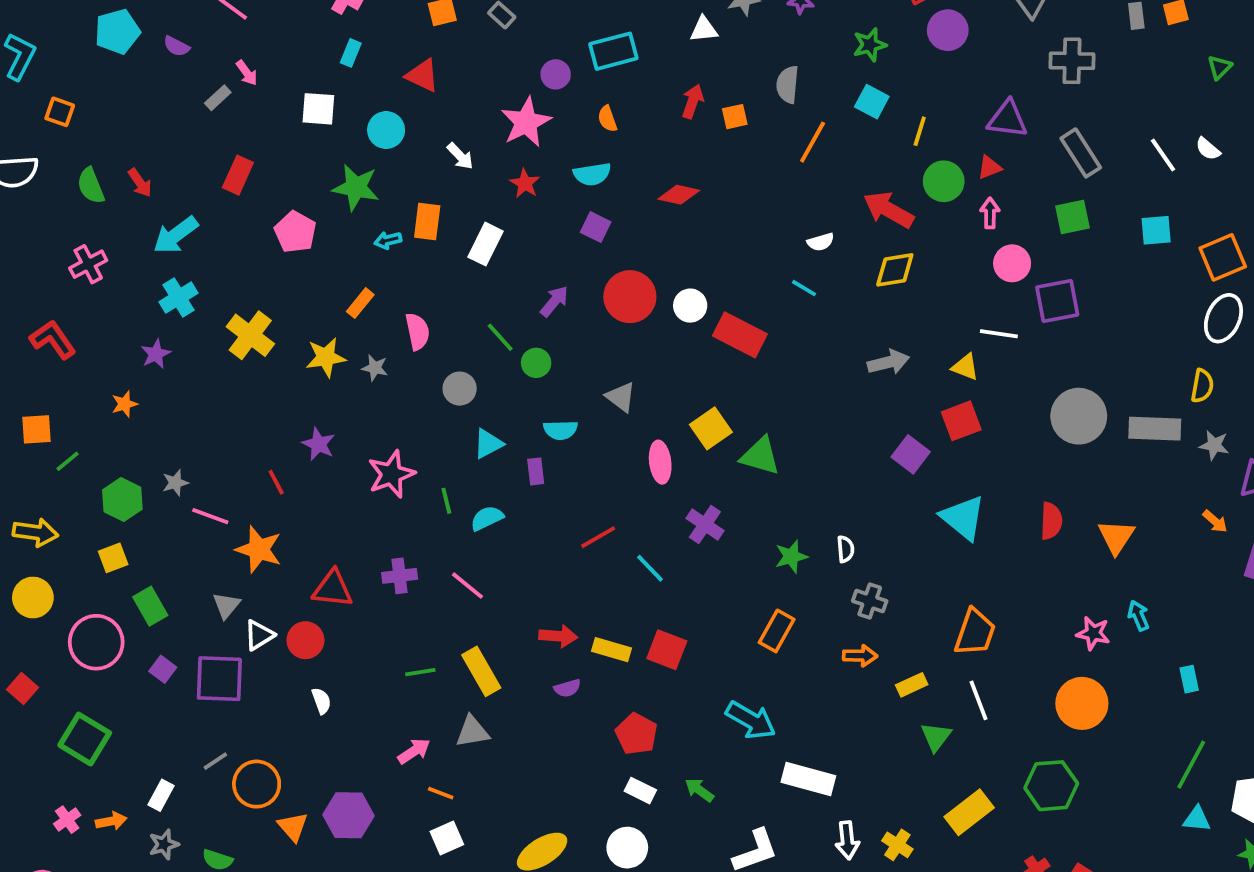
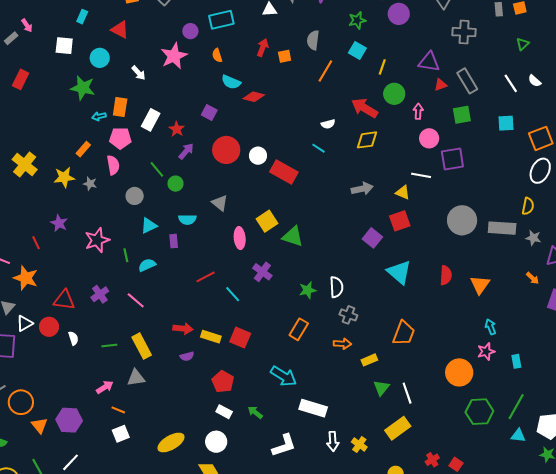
green triangle: (1220, 67) -> (523, 44), moved
red triangle: (989, 167) -> (441, 85), moved
cyan semicircle: (592, 174) -> (231, 82), moved, turned 30
red star: (525, 183) -> (177, 129), moved
pink pentagon: (295, 232) -> (120, 138), moved, turned -30
white semicircle: (845, 549) -> (336, 287), size x1.5
purple cross: (400, 576) -> (100, 294), turned -30
pink star: (1093, 633) -> (486, 351), moved, turned -30
white line: (979, 700) -> (407, 393), moved
white semicircle: (321, 701) -> (73, 338), moved
green hexagon: (1051, 786) -> (479, 412), moved

